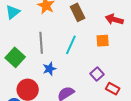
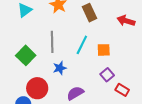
orange square: (103, 41) -> (104, 50), moved

